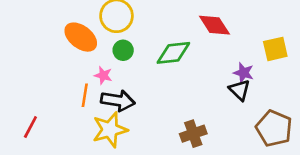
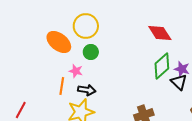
green diamond: (173, 53) -> (162, 66), moved, turned -36
black arrow: (118, 101) -> (87, 90), size x0.7

